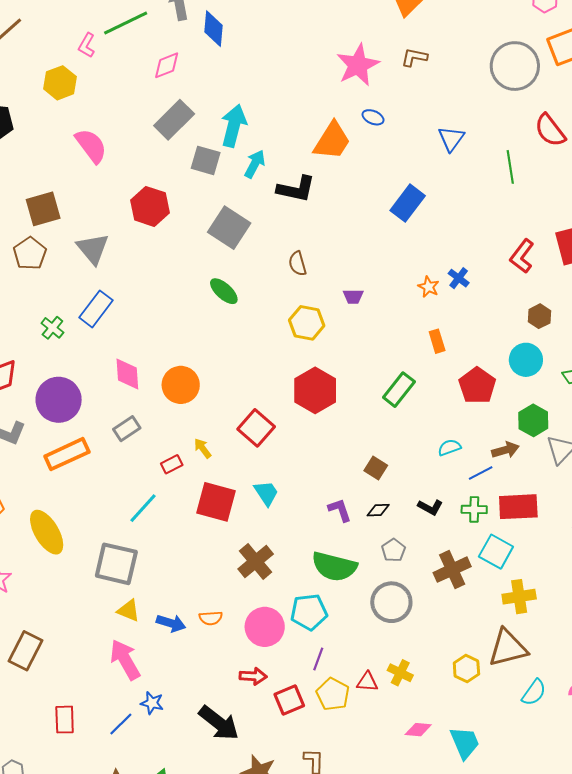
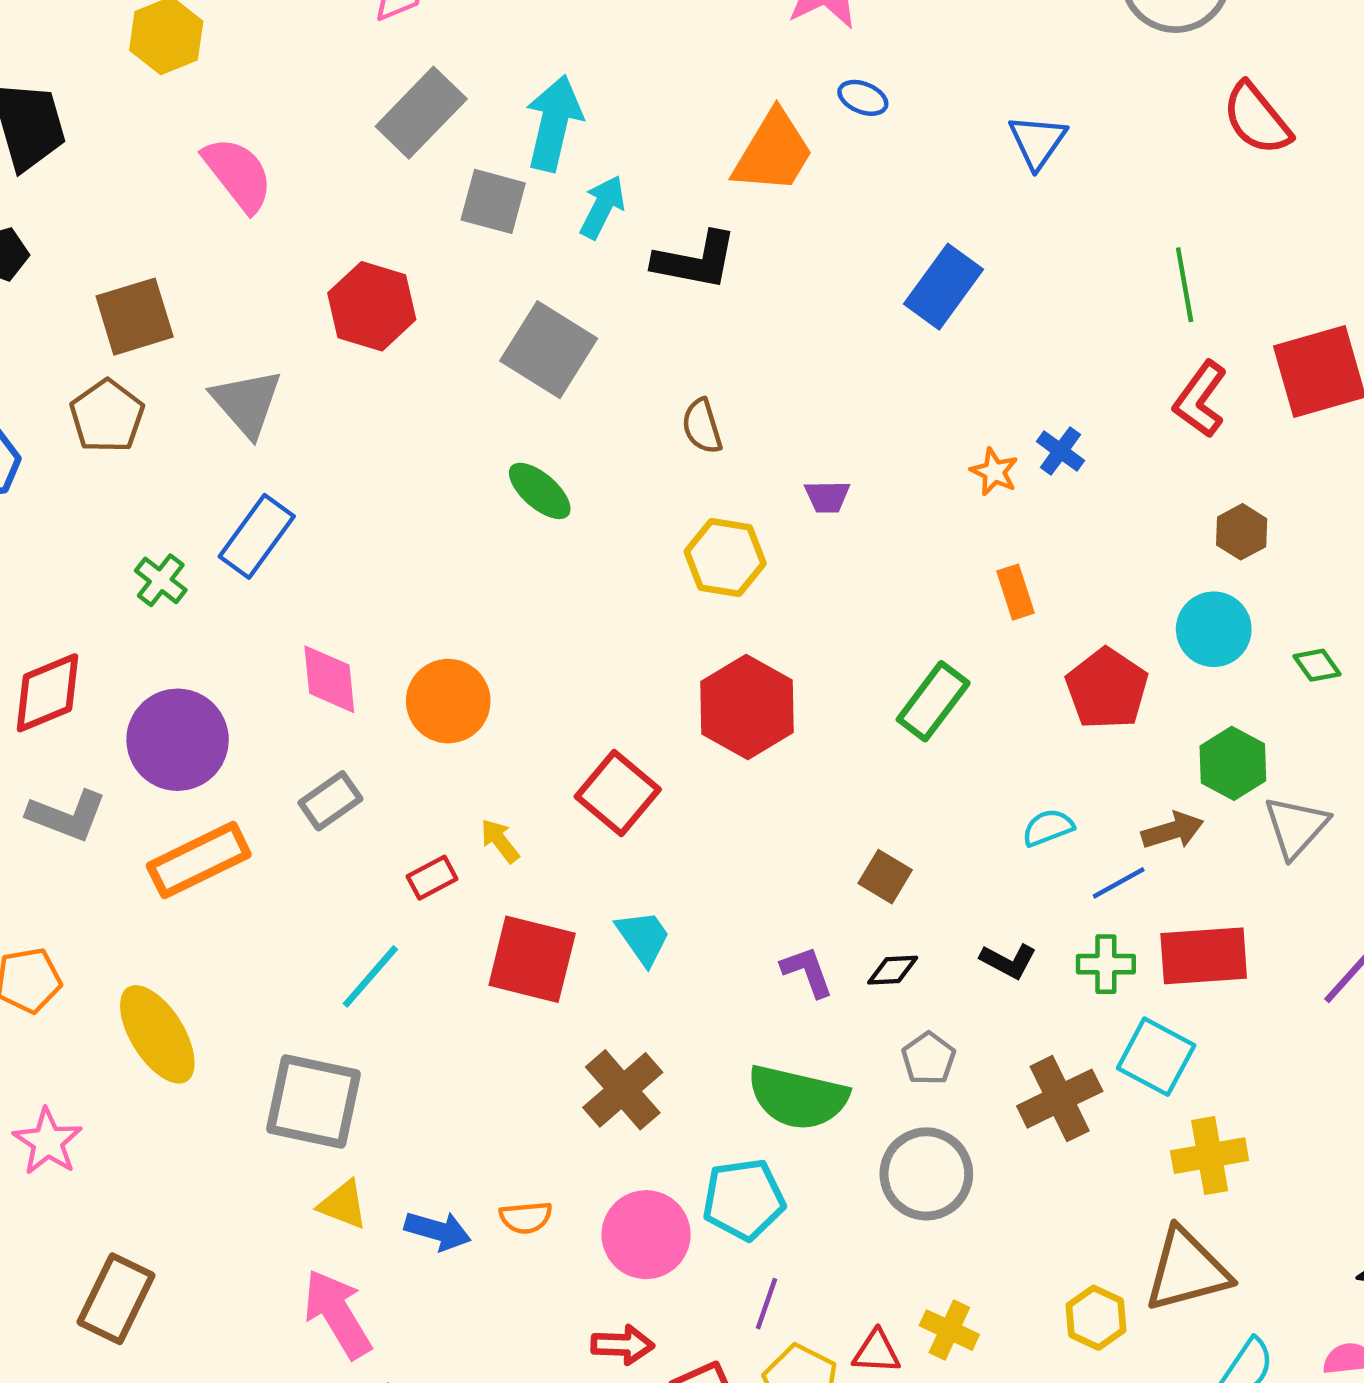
green line: (510, 167) -> (1185, 285), moved

